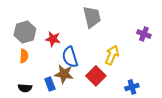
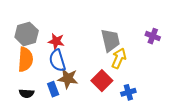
gray trapezoid: (92, 17) -> (110, 40), moved
orange semicircle: (24, 56) -> (25, 59), size x1.6
blue semicircle: (70, 57) -> (57, 60), moved
blue cross: (132, 87) -> (128, 92), moved

